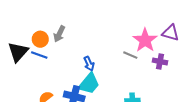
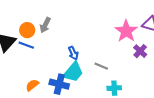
gray line: (130, 55) -> (101, 66), moved
purple cross: (160, 61) -> (140, 51), turned 32

